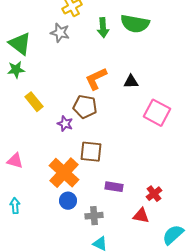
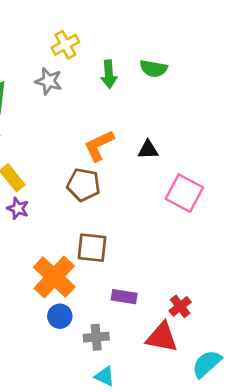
green semicircle: (135, 24) -> (154, 69), size x0.7
purple star: (65, 124) -> (18, 208), moved
red triangle: (141, 216) -> (162, 337), size x1.4

